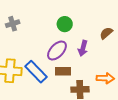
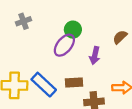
gray cross: (13, 24) -> (23, 21), moved
purple ellipse: (57, 51) -> (64, 45), moved

